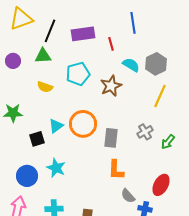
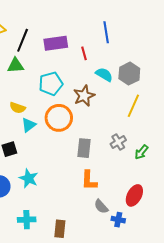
yellow semicircle: (45, 87) -> (18, 108), moved
orange circle: (83, 124) -> (59, 118), moved
cyan triangle: (56, 126) -> (29, 125), moved

